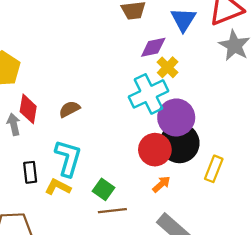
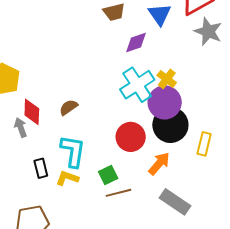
yellow cross: (168, 67) -> (167, 79), moved
red circle: (155, 150) -> (131, 137), moved
orange arrow: (161, 184) -> (159, 164), size x1.4
green square: (103, 189) -> (108, 175), turned 36

